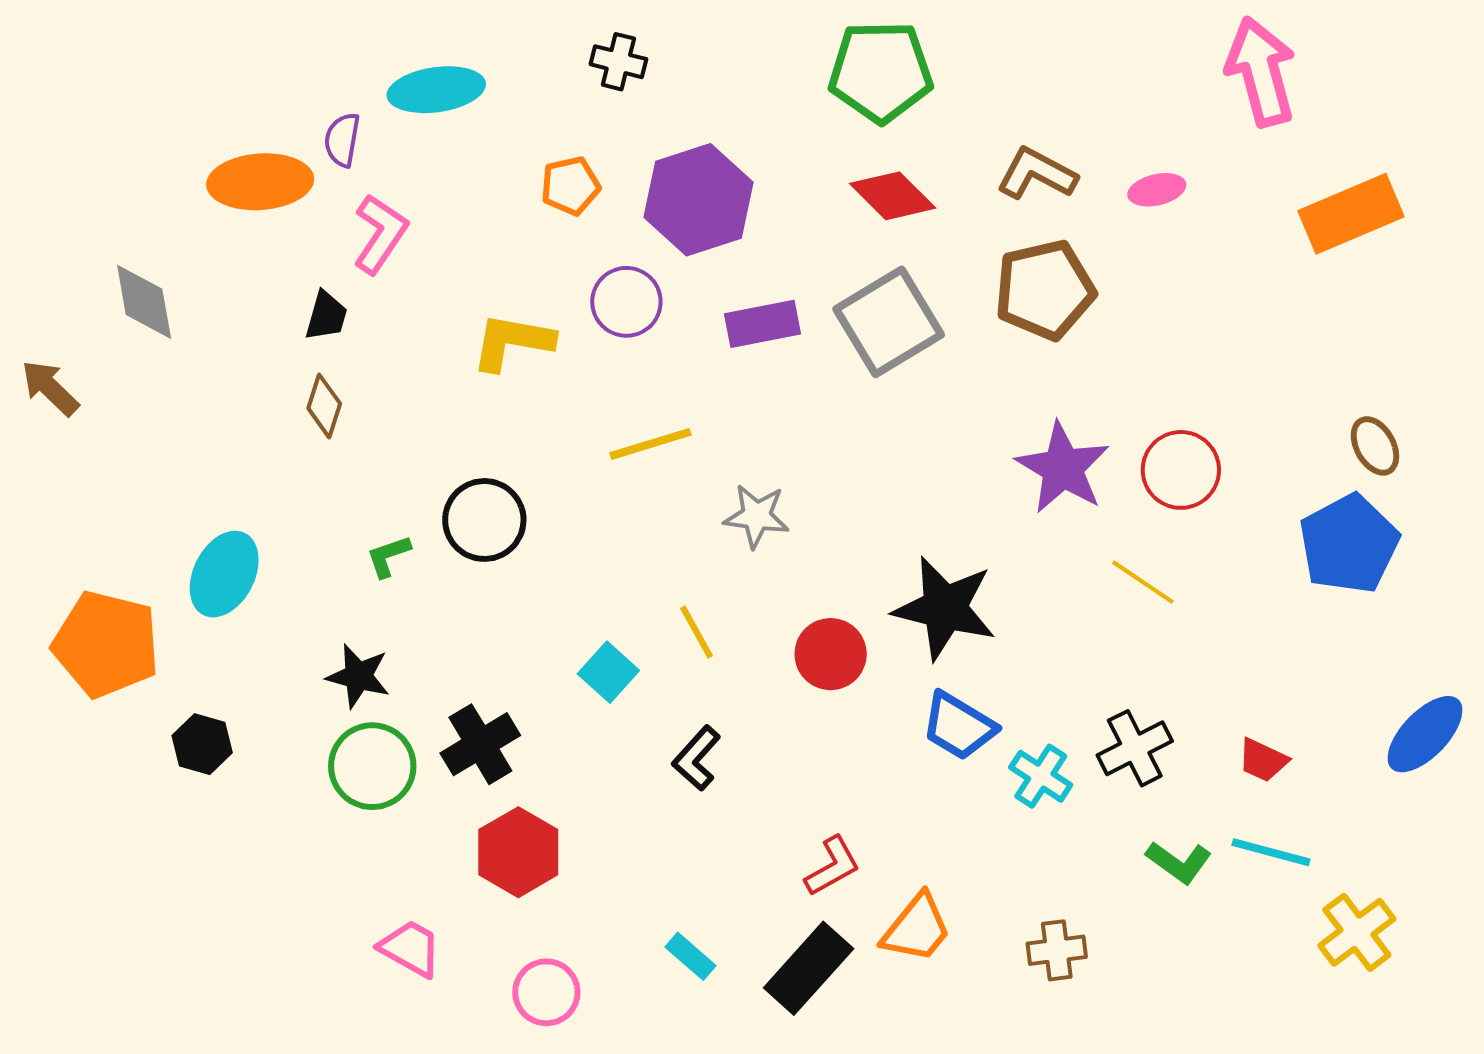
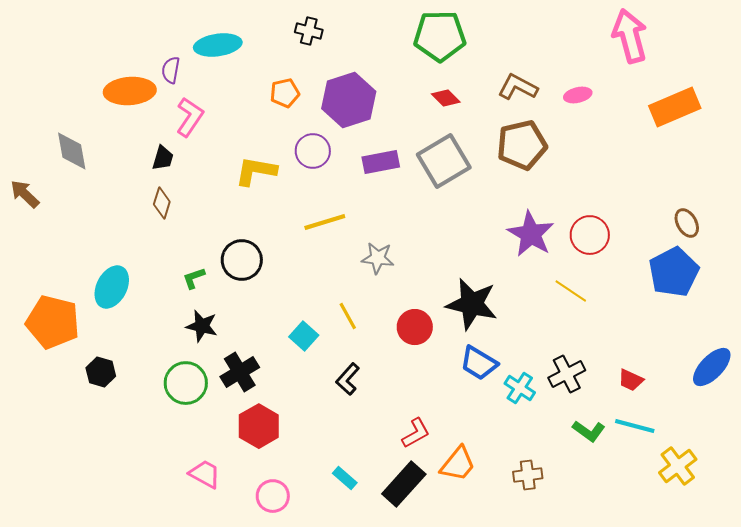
red diamond: (893, 196) -> (446, 98), size x0.7
black star: (358, 676) -> (202, 326), moved

